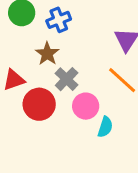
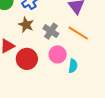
gray cross: (67, 79) -> (51, 31), moved

